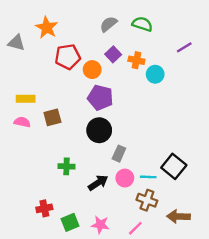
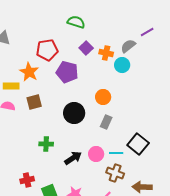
gray semicircle: (108, 24) -> (128, 46), moved
green semicircle: (142, 24) -> (76, 22), moved
orange star: (47, 28) -> (29, 72), moved
purple line: (184, 47) -> (147, 32), moved
orange circle: (92, 70) -> (103, 97), moved
purple pentagon: (100, 98) -> (67, 72), moved
gray rectangle: (119, 154) -> (106, 122), moved

